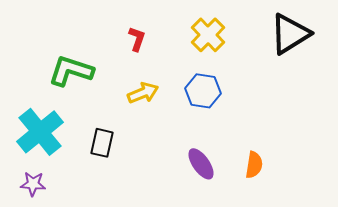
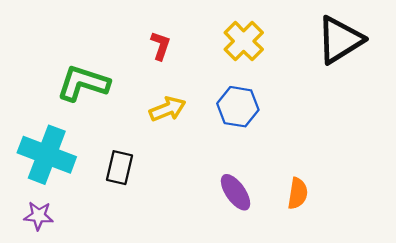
cyan cross: (40, 132) -> (47, 155), turned -30

